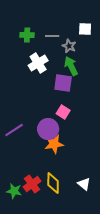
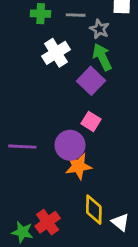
purple square: (63, 83) -> (91, 81), turned 36
purple line: (14, 130) -> (22, 147), turned 36
yellow diamond: (53, 183) -> (94, 210), moved

